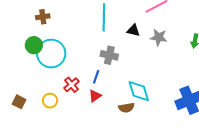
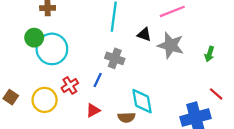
gray star: (159, 37) -> (171, 45), size x1.4
red triangle: (95, 96) -> (93, 110), moved
yellow circle: (50, 101) -> (45, 100), size x1.5

